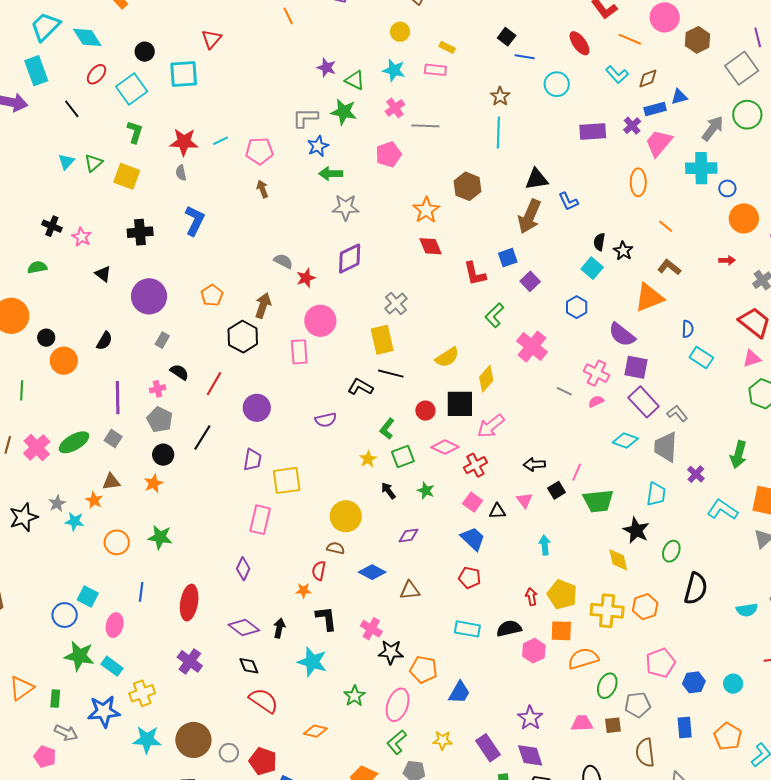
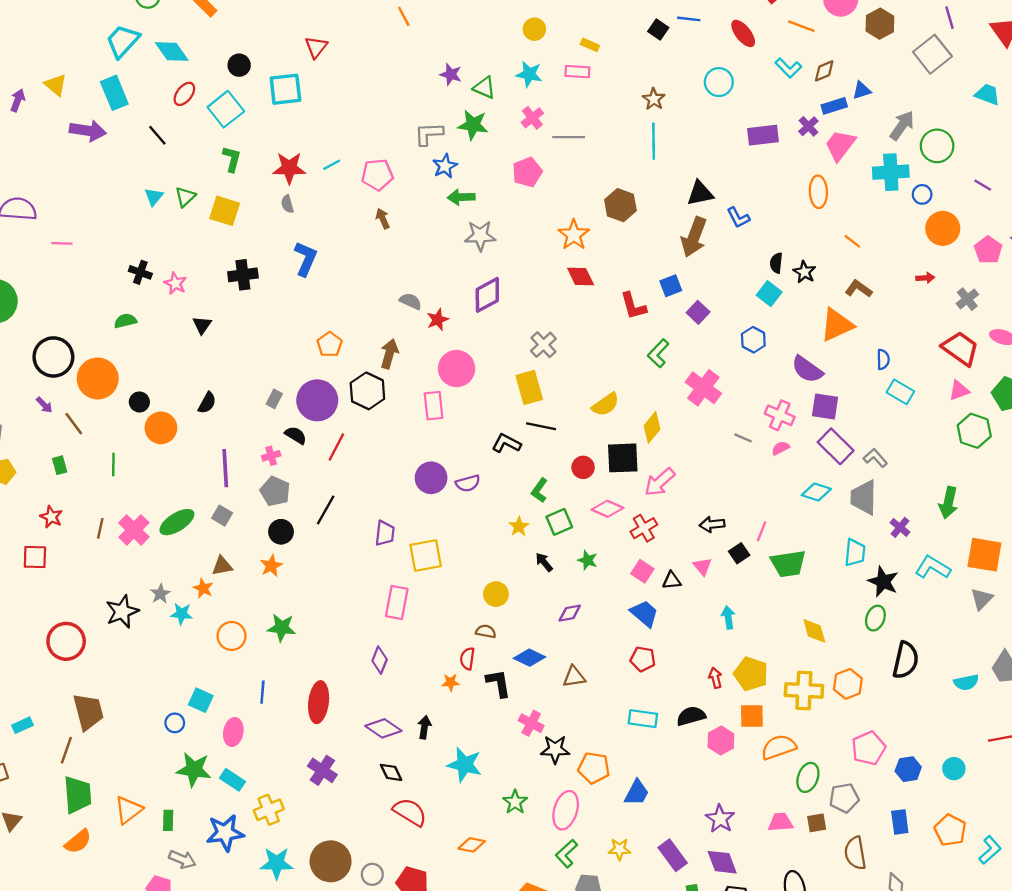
blue line: (525, 57) -> (689, 19), moved
green circle: (747, 115) -> (937, 146), moved
black triangle: (103, 274) -> (202, 325), turned 30
purple circle: (149, 296) -> (317, 400), moved
purple circle: (257, 408) -> (431, 478), moved
yellow circle: (346, 516) -> (496, 594), size x0.7
black star: (636, 530) -> (883, 582), moved
blue circle: (65, 615) -> (175, 723), size x0.7
black L-shape: (326, 618) -> (498, 683), moved

